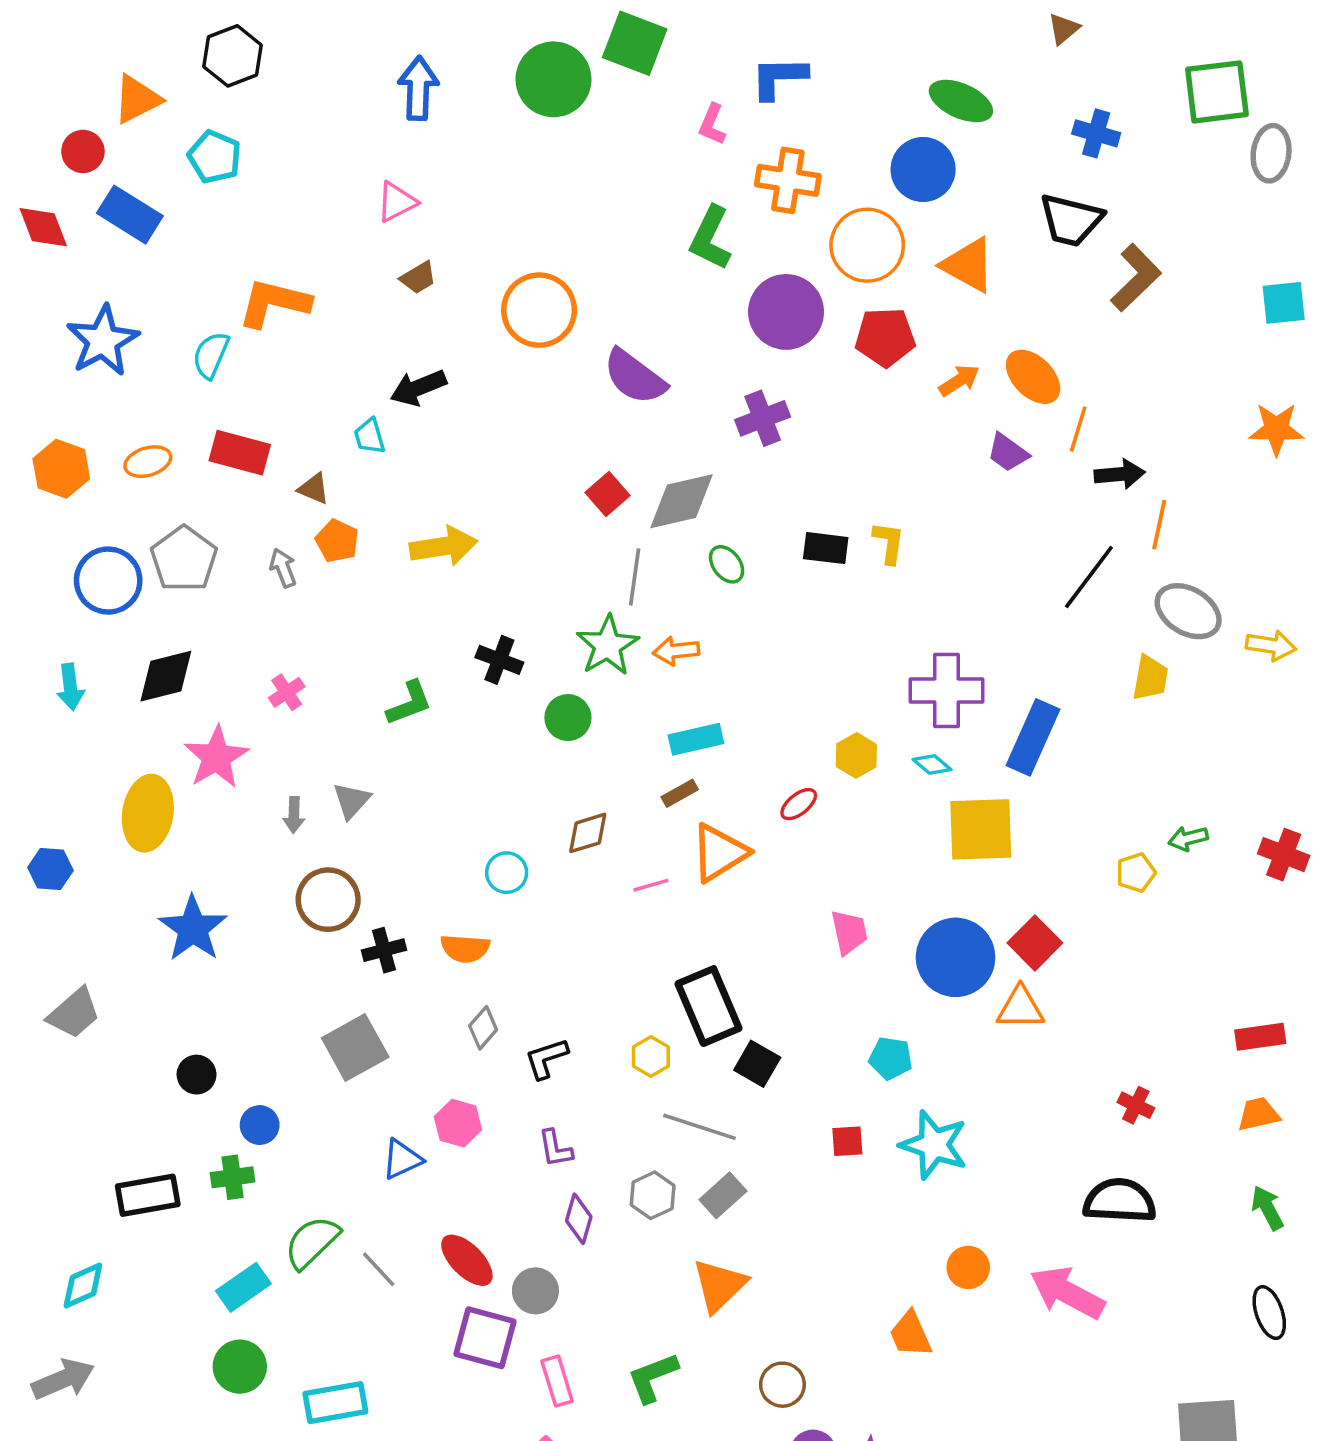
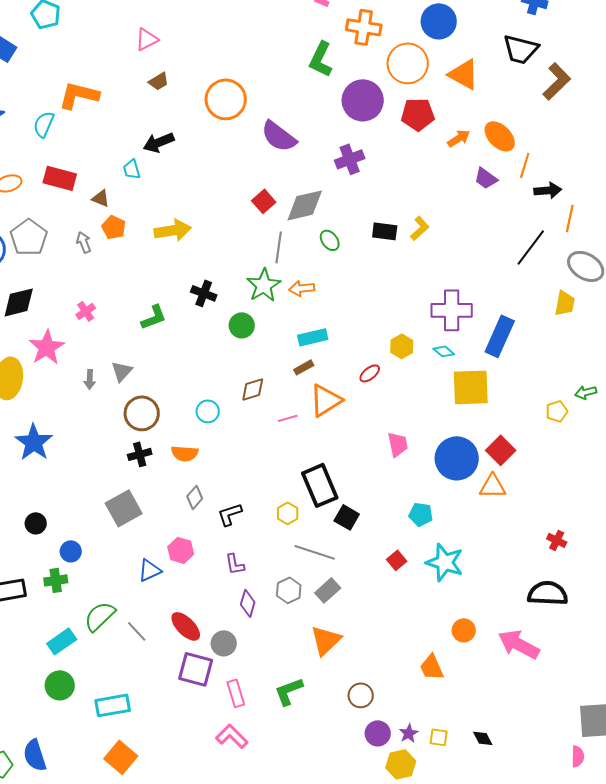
yellow L-shape: (889, 543) -> (420, 228), turned 40
brown circle: (328, 900) -> (142, 413), moved
red square: (847, 1141) -> (397, 560), turned -36

